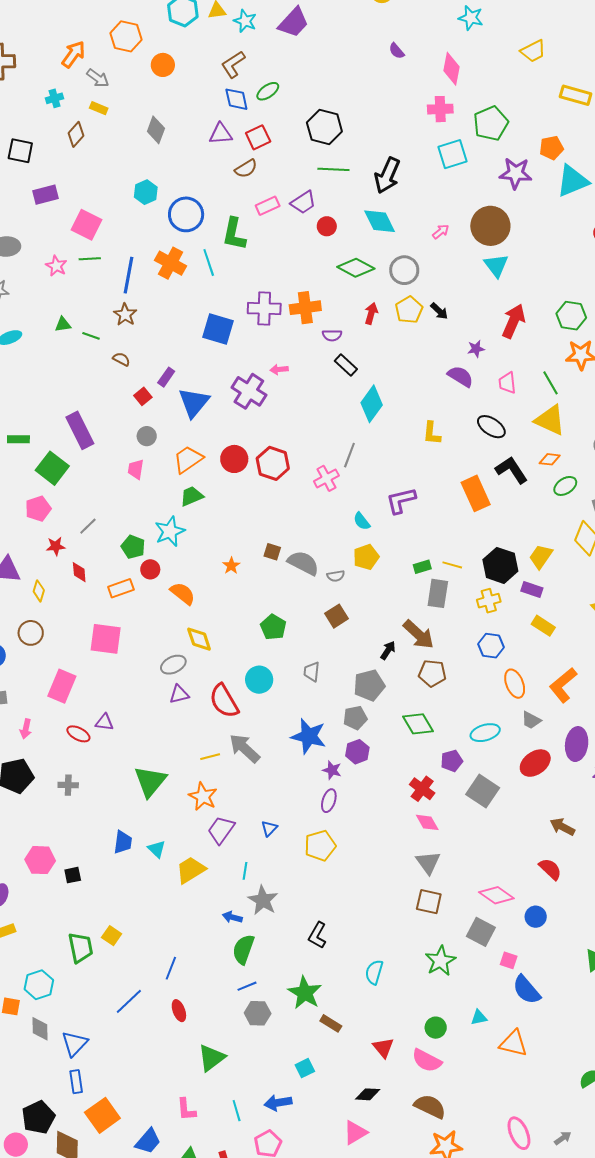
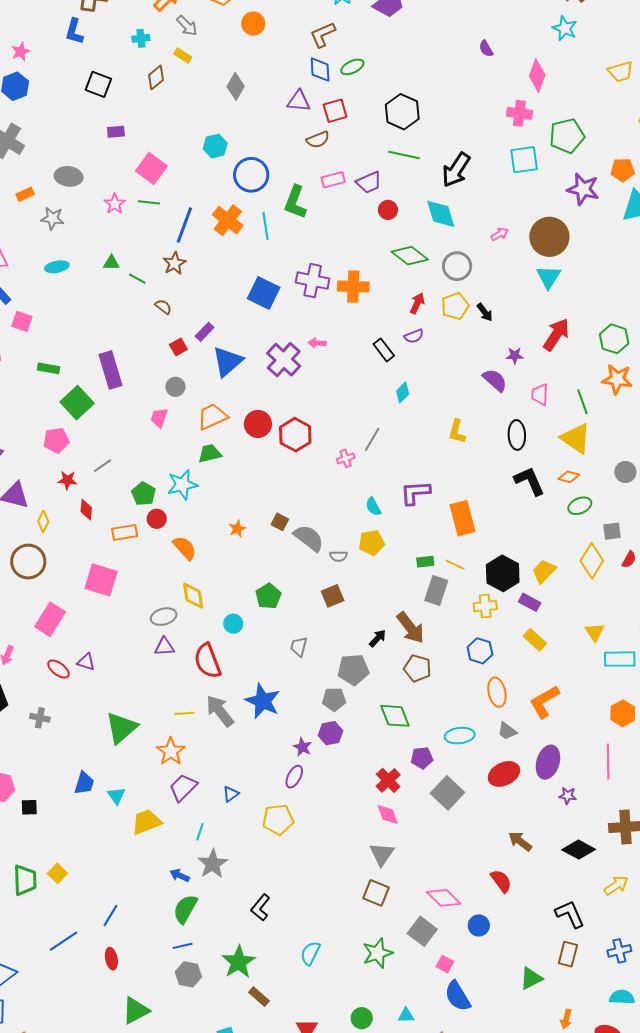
purple rectangle: (46, 195) -> (116, 132), size x0.7
purple semicircle: (332, 335) -> (414, 336), moved, turned -30
cyan diamond: (372, 404) -> (403, 392), size x0.6
black ellipse: (491, 427) -> (517, 435), turned 44
pink cross: (326, 478) -> (346, 458), size x0.7
orange rectangle: (476, 493) -> (463, 518), moved
brown circle: (31, 633) -> (28, 562), size x1.4
cyan circle: (259, 680) -> (233, 624), moved, size x0.7
blue star: (309, 736) -> (263, 701), moved

